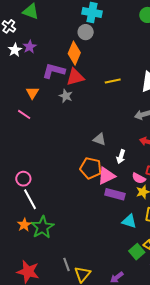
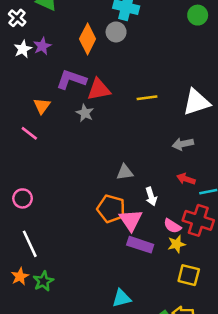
orange diamond: (74, 53) -> (88, 39), moved
gray triangle: (99, 139) -> (125, 172), turned -32
white arrow: (121, 157) -> (151, 196), turned -40
pink triangle: (106, 176) -> (131, 220), turned -42
pink circle: (23, 179) -> (23, 198), moved
cyan triangle: (129, 221) -> (122, 298), moved, turned -35
green star: (42, 227) -> (43, 281), size x0.7

